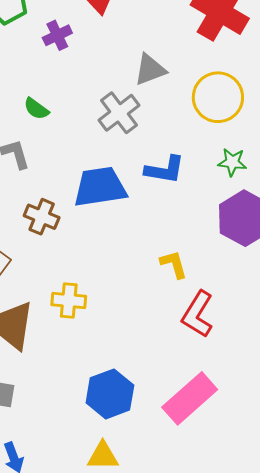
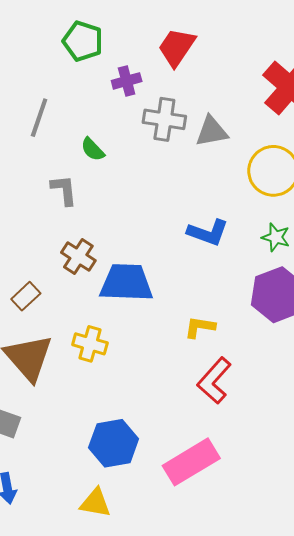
gray cross: (119, 113) -> (164, 119), moved, turned 36
blue trapezoid: (100, 187) -> (126, 283), moved
yellow L-shape: (174, 264) -> (200, 327), turned -76

